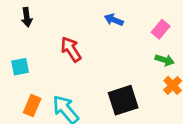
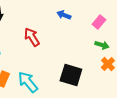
black square: (123, 100) -> (71, 75), turned 35

